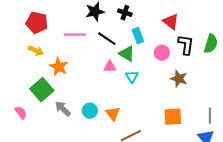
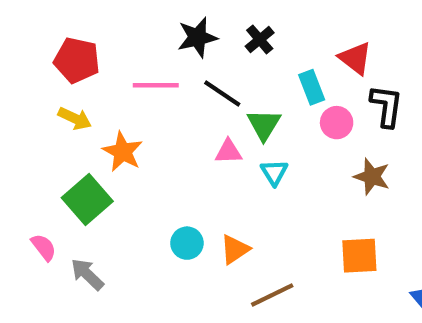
black cross: (125, 13) -> (260, 39), turned 32
cyan rectangle: (138, 36) -> (312, 87), moved
green triangle: (127, 54) -> (264, 125), turned 30
gray arrow: (63, 109) -> (87, 274), moved
orange triangle: (113, 114) -> (235, 249), turned 35

